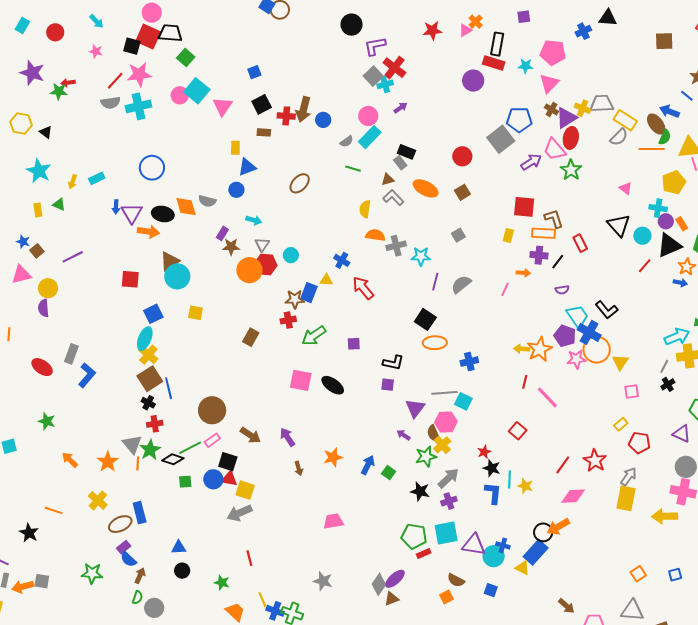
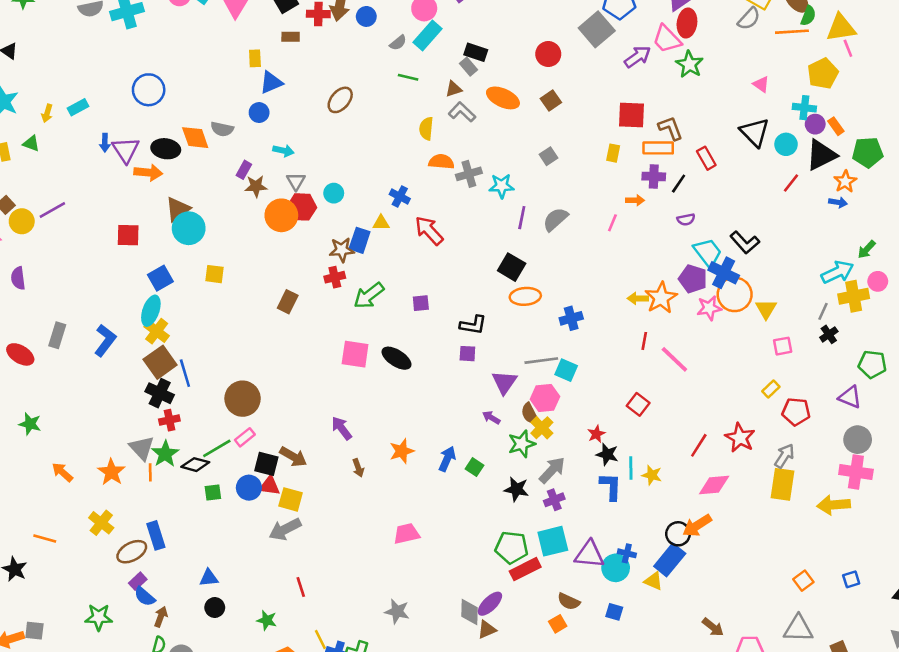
yellow circle: (48, 288) -> (22, 221), moved
blue L-shape: (87, 375) -> (105, 340), moved
black cross: (148, 403) -> (160, 393), size x1.5
brown arrow: (250, 435) -> (293, 457), moved
red rectangle: (424, 553) -> (525, 569), size x1.6
gray diamond: (379, 584) -> (469, 612), turned -30

